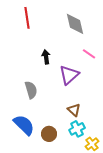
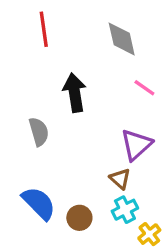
black arrow: (46, 57) -> (75, 93), size x1.6
purple triangle: (69, 75) -> (136, 145), moved
gray semicircle: (31, 90) -> (39, 132), moved

